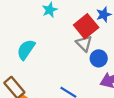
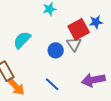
blue circle: (99, 58) -> (56, 50), moved

